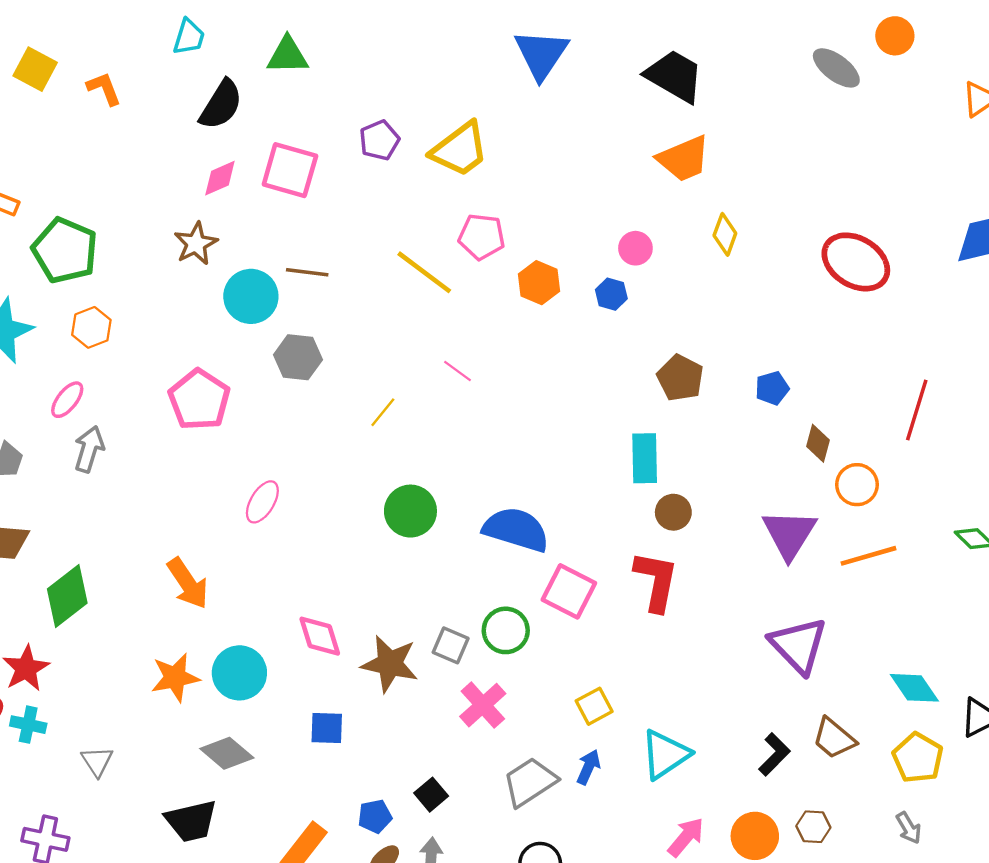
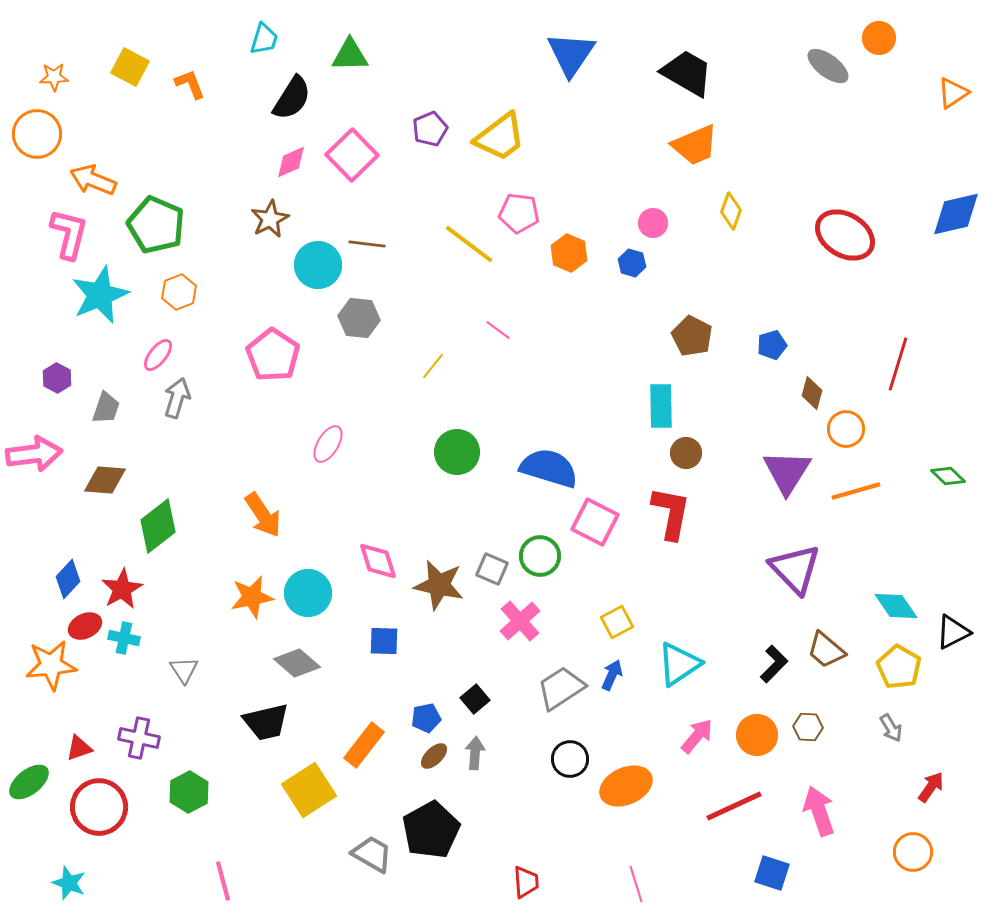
pink square: (290, 170) -> (352, 155), turned 30

